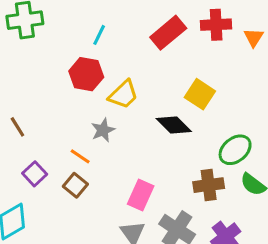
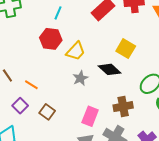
gray star: (103, 130) -> (80, 78), moved
orange line: (80, 156) -> (31, 85), moved
brown cross: (209, 185) -> (123, 107), moved

